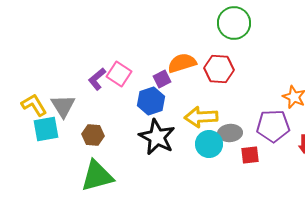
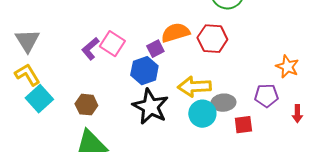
gray triangle: (63, 106) -> (27, 41), moved
purple pentagon: (273, 126) -> (266, 96), size x0.7
cyan square: (46, 129) -> (39, 99), turned -32

